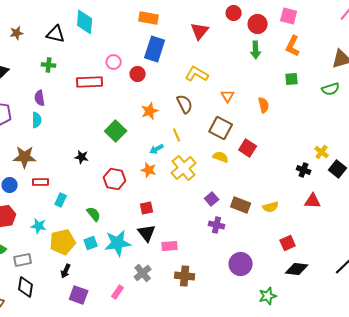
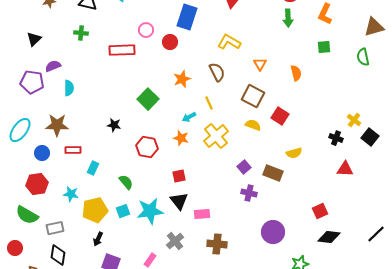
green semicircle: (331, 89) -> (363, 57), turned 96
purple semicircle: (40, 98) -> (53, 66), moved, turned 77
yellow semicircle: (271, 207) -> (294, 153), moved

